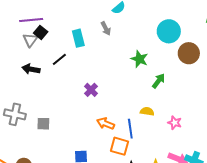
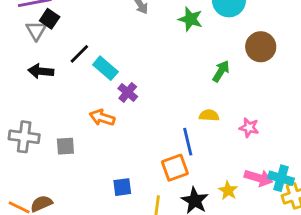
cyan rectangle: (78, 38) -> (105, 68), moved, turned -30
brown circle: (189, 53) -> (261, 47), moved
green star: (139, 59) -> (190, 19), moved
orange arrow: (106, 124) -> (102, 118), moved
orange square: (119, 146) -> (175, 168), turned -30

